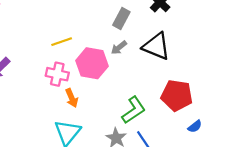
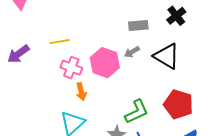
gray rectangle: (121, 18) -> (138, 25), turned 48
yellow line: (62, 42) -> (60, 42), moved

